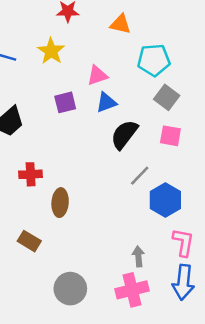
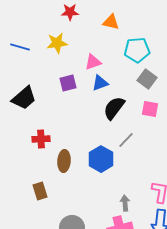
yellow star: (51, 51) -> (57, 43), turned 30
blue hexagon: (165, 200) -> (101, 159), moved
brown rectangle: (29, 241) -> (40, 191), turned 42

